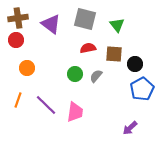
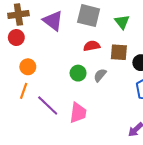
orange line: (18, 100) -> (24, 91), moved

